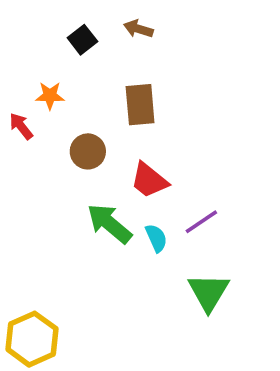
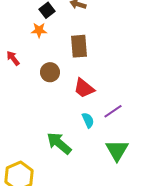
orange star: (50, 96) -> (39, 30), moved
green arrow: (109, 224) -> (59, 143), moved

